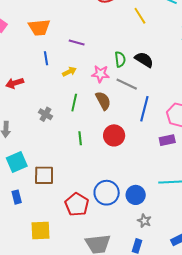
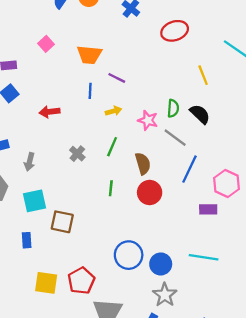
yellow line: (140, 16) -> (203, 75), moved
purple line: (77, 42) -> (117, 78), moved
brown semicircle: (103, 101) -> (143, 164), moved
red pentagon: (77, 204) -> (81, 281), moved
gray star: (144, 221) -> (165, 295), size x1.5

